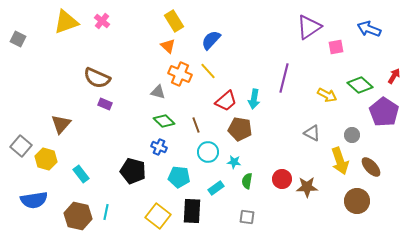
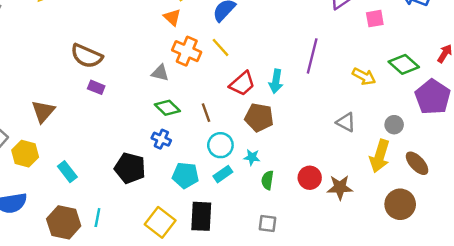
yellow arrow: (340, 161) -> (380, 156), turned 36
cyan rectangle: (216, 188) -> (223, 174), moved

